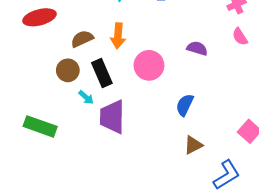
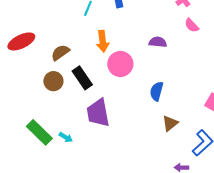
orange arrow: (118, 36) -> (103, 41), moved
cyan arrow: (86, 97) -> (66, 137), moved
green rectangle: (40, 126) -> (39, 132), turned 36

